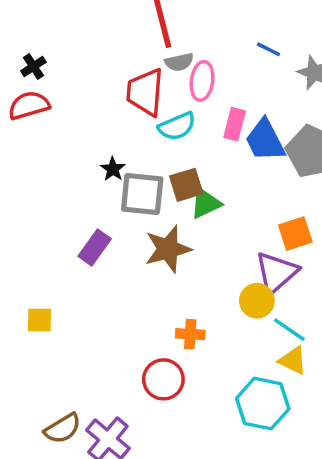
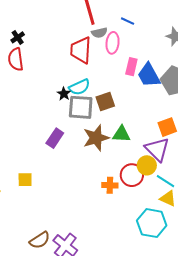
blue line: (269, 49) -> (128, 21), moved
red semicircle: (29, 105) -> (16, 59), turned -80
cyan semicircle: (177, 126) -> (79, 87), moved
green triangle: (206, 203) -> (121, 134), moved, turned 30
purple triangle: (276, 273) -> (157, 149), turned -32
red circle: (163, 379) -> (132, 175), moved

